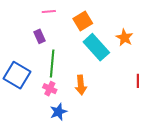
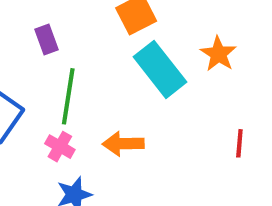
orange arrow: (81, 85) -> (123, 144), turned 90

